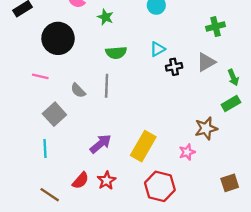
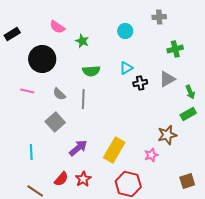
gray semicircle: (78, 91) -> (59, 94), moved
gray square: (54, 114) -> (55, 122), moved

